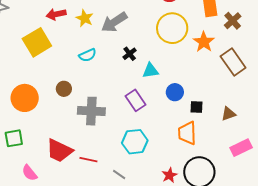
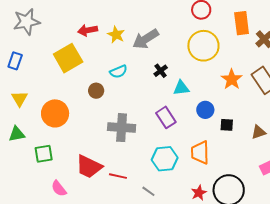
orange star: (204, 42) -> (232, 79), moved
brown circle: (64, 89) -> (96, 91), moved
orange trapezoid: (187, 133) -> (200, 152), moved

